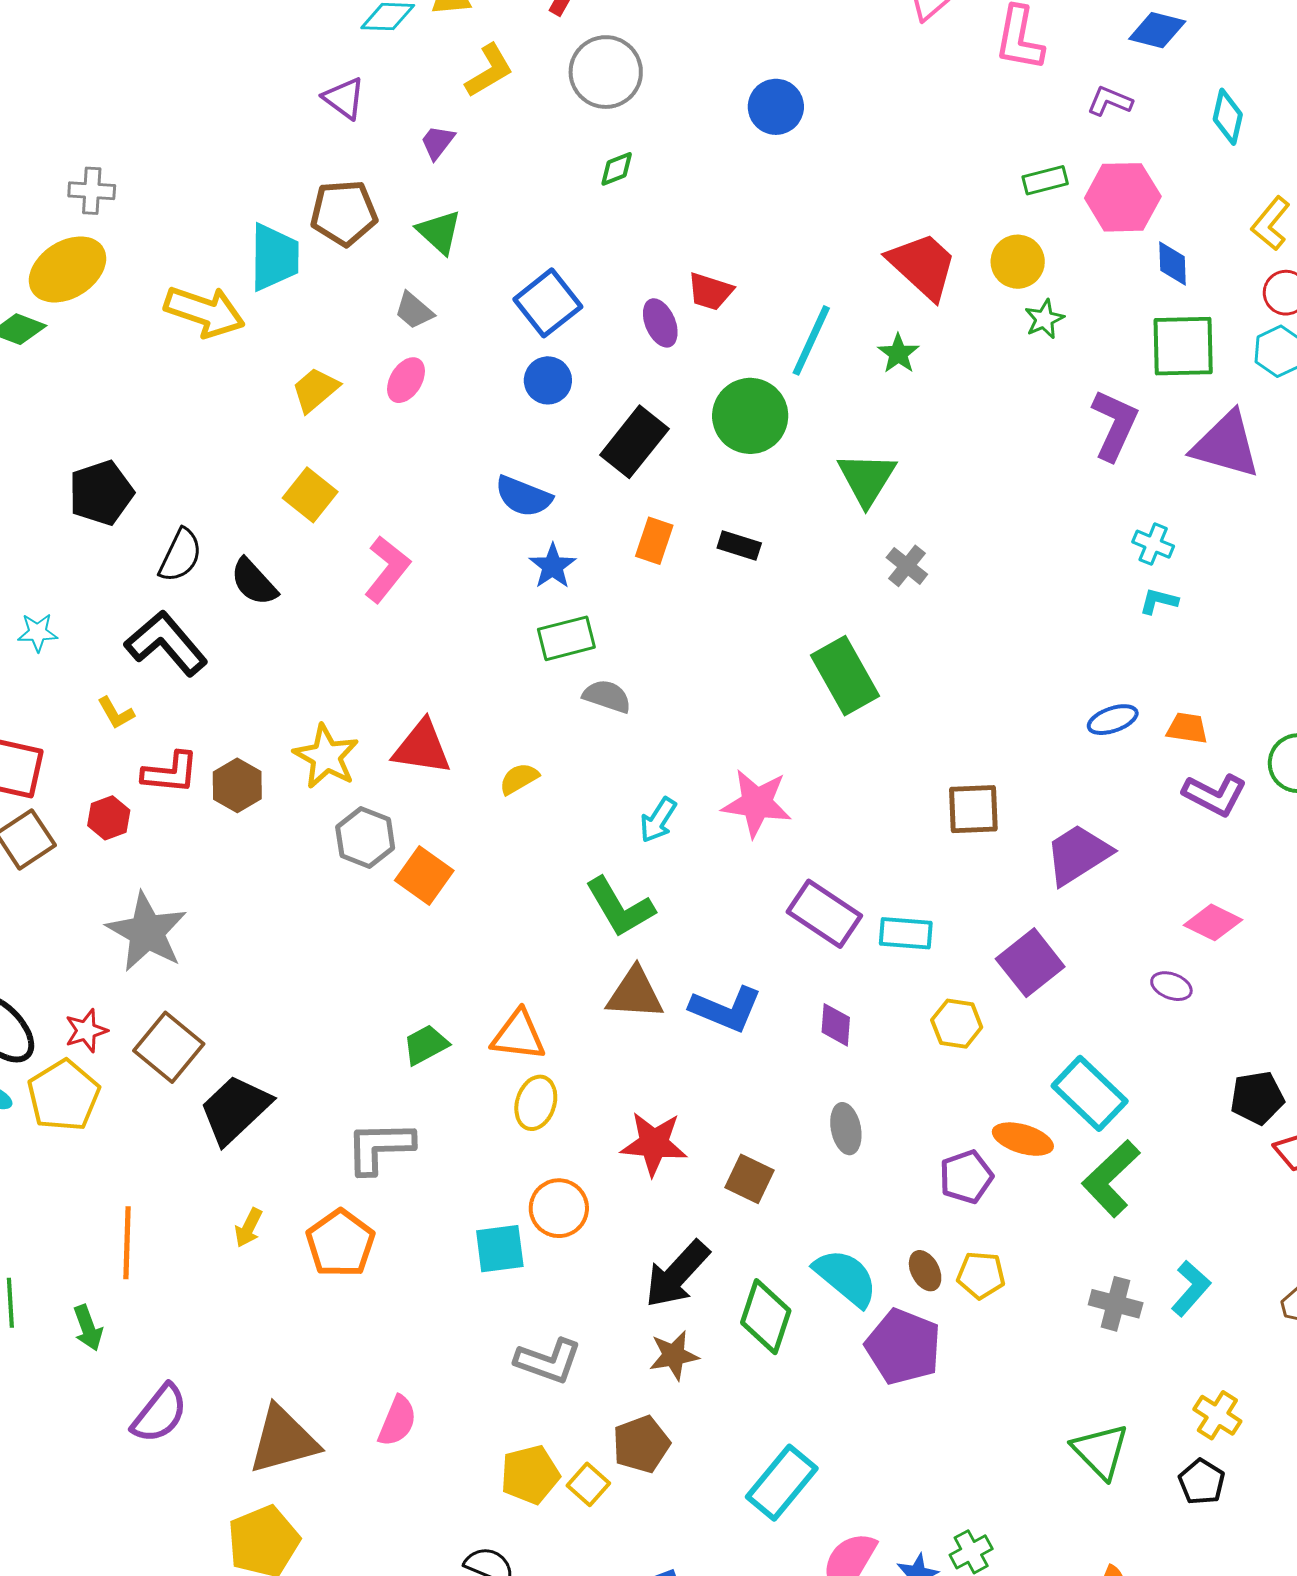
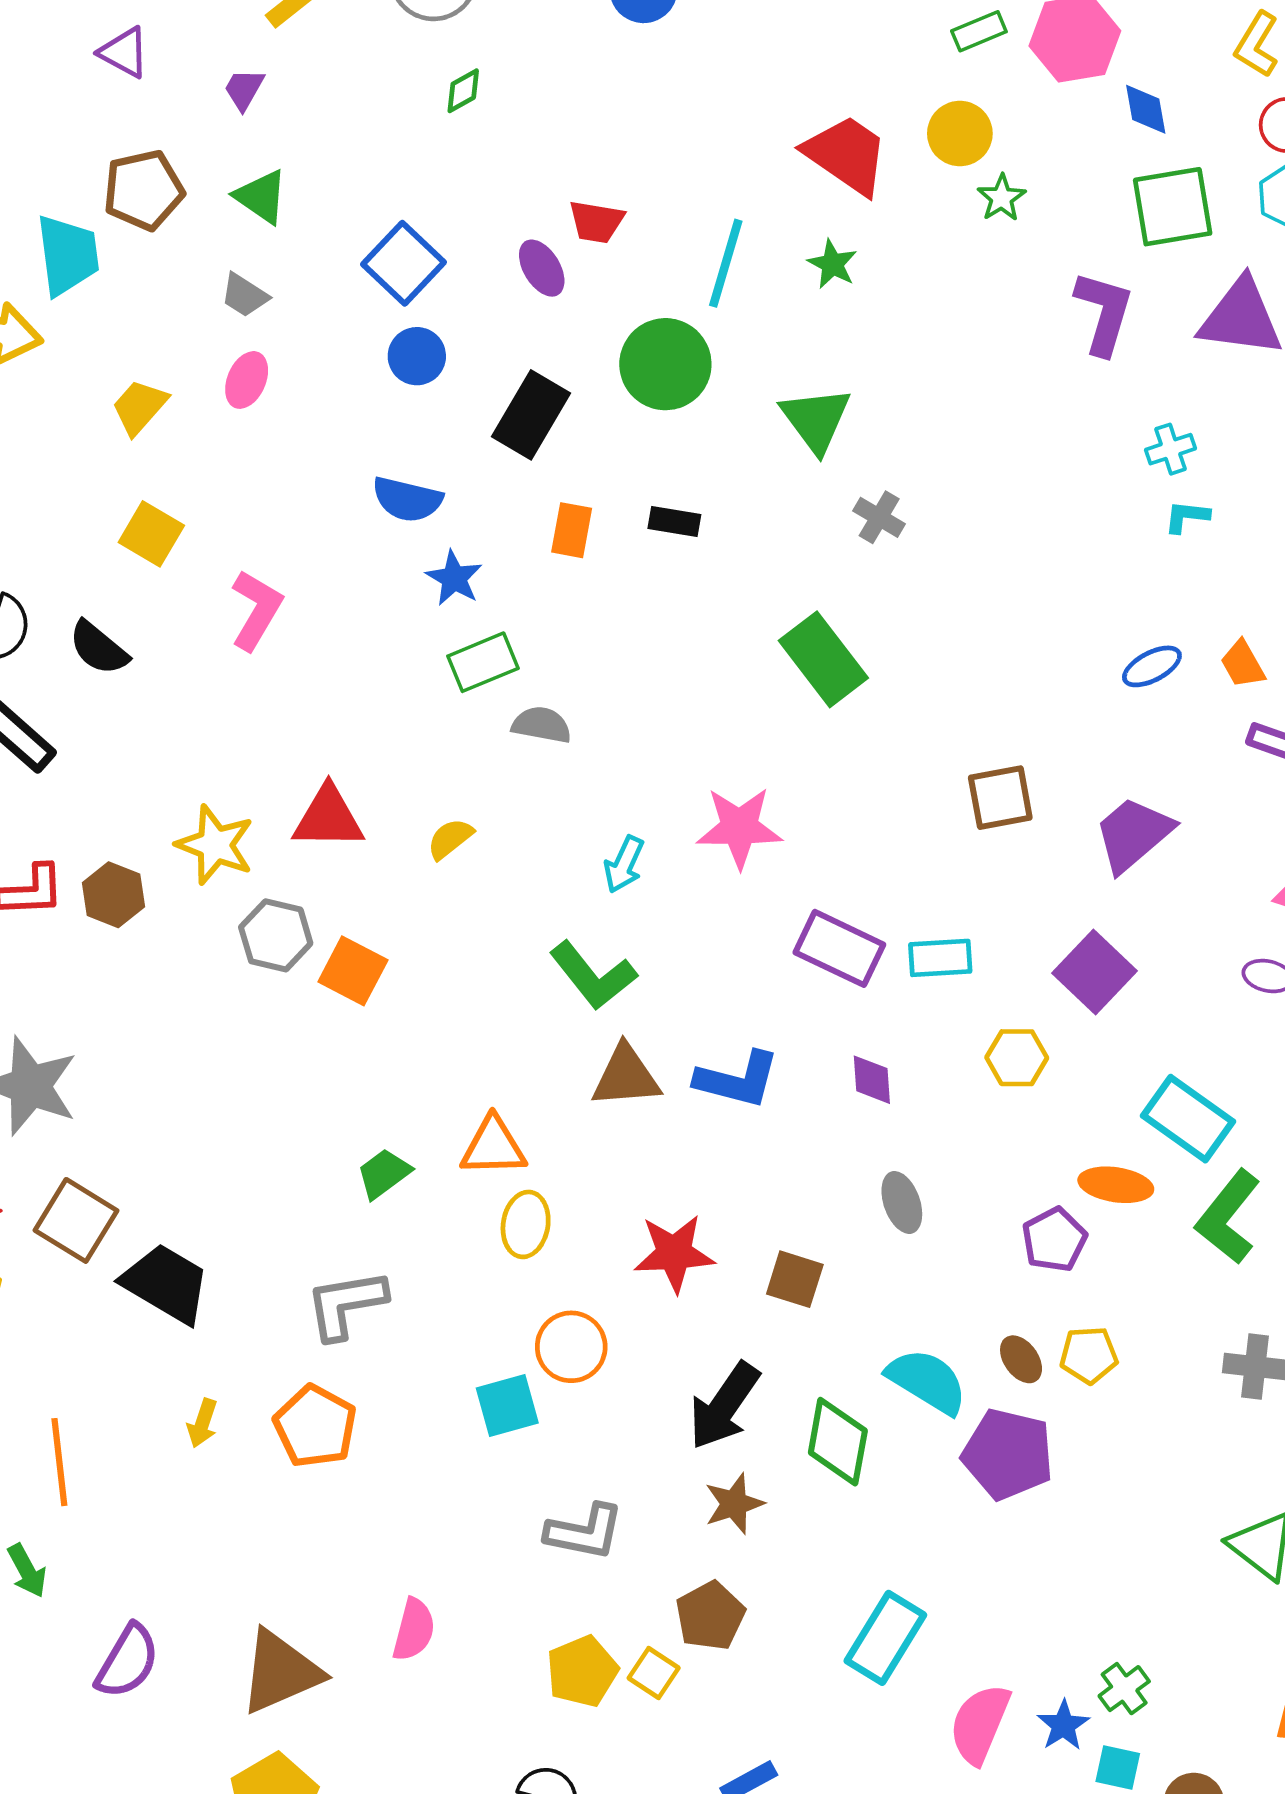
cyan cross: (1153, 544) -> (1170, 449), turned -33
orange trapezoid: (1187, 728) -> (1243, 664), turned -120
black trapezoid: (235, 1109) -> (166, 1284), turned 82

